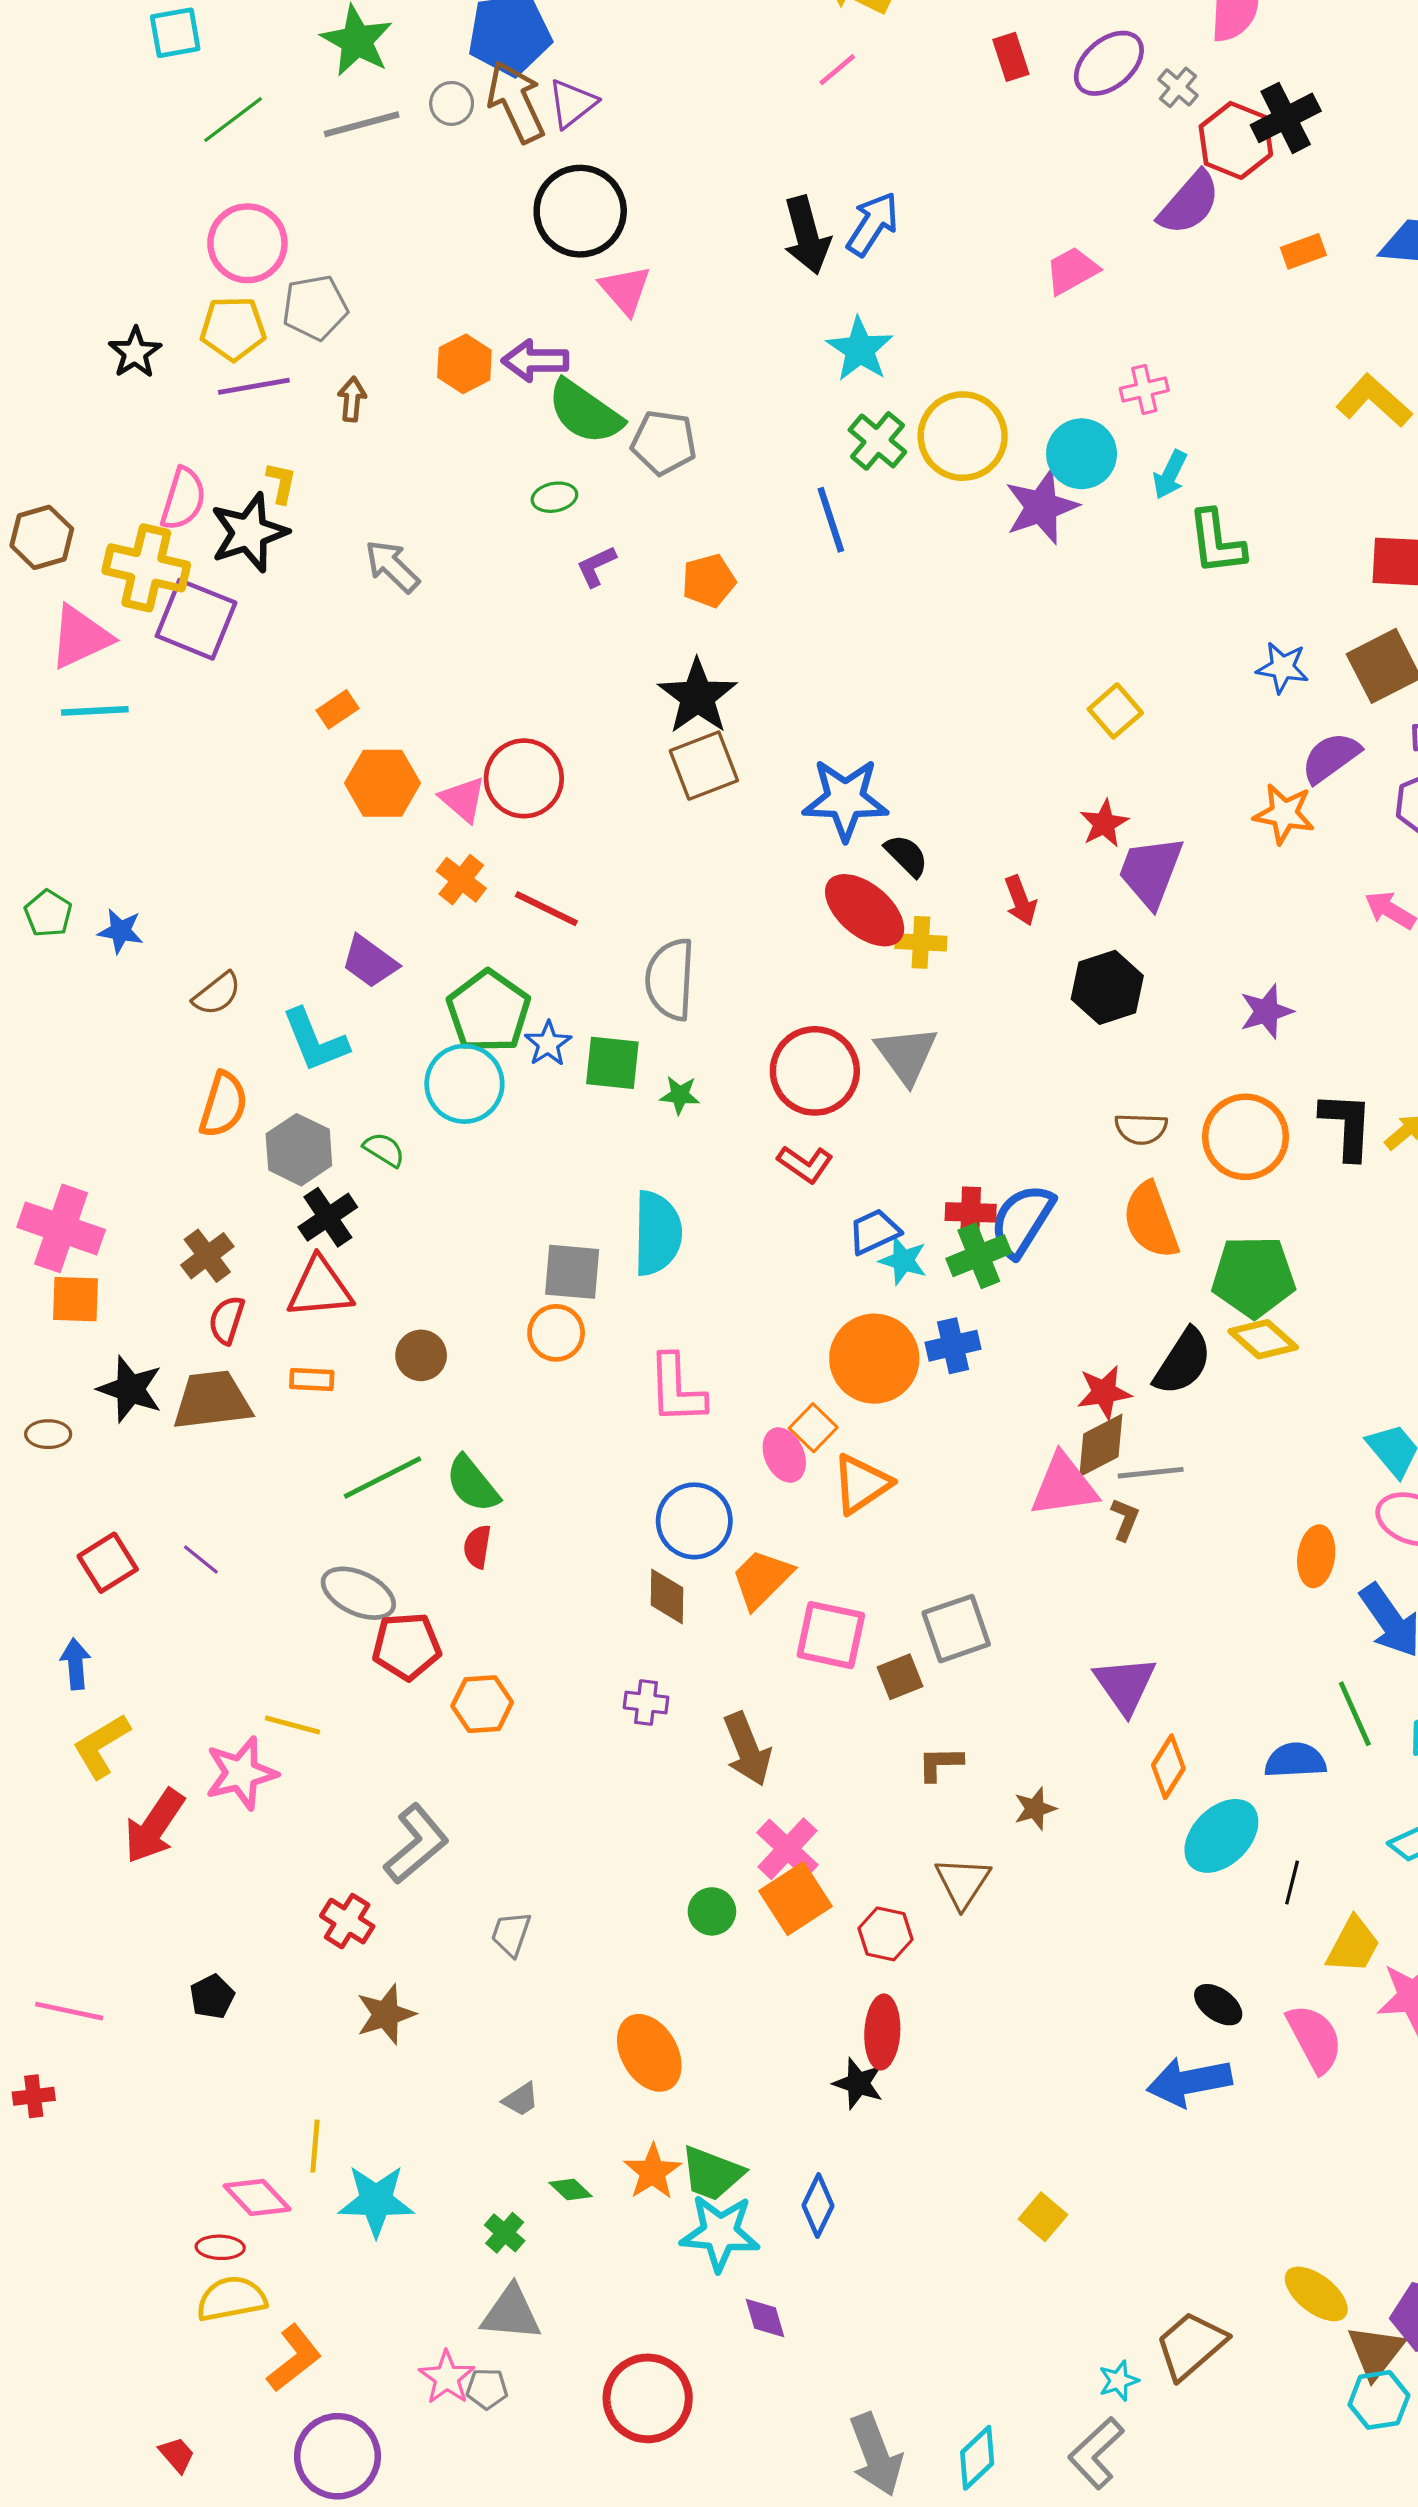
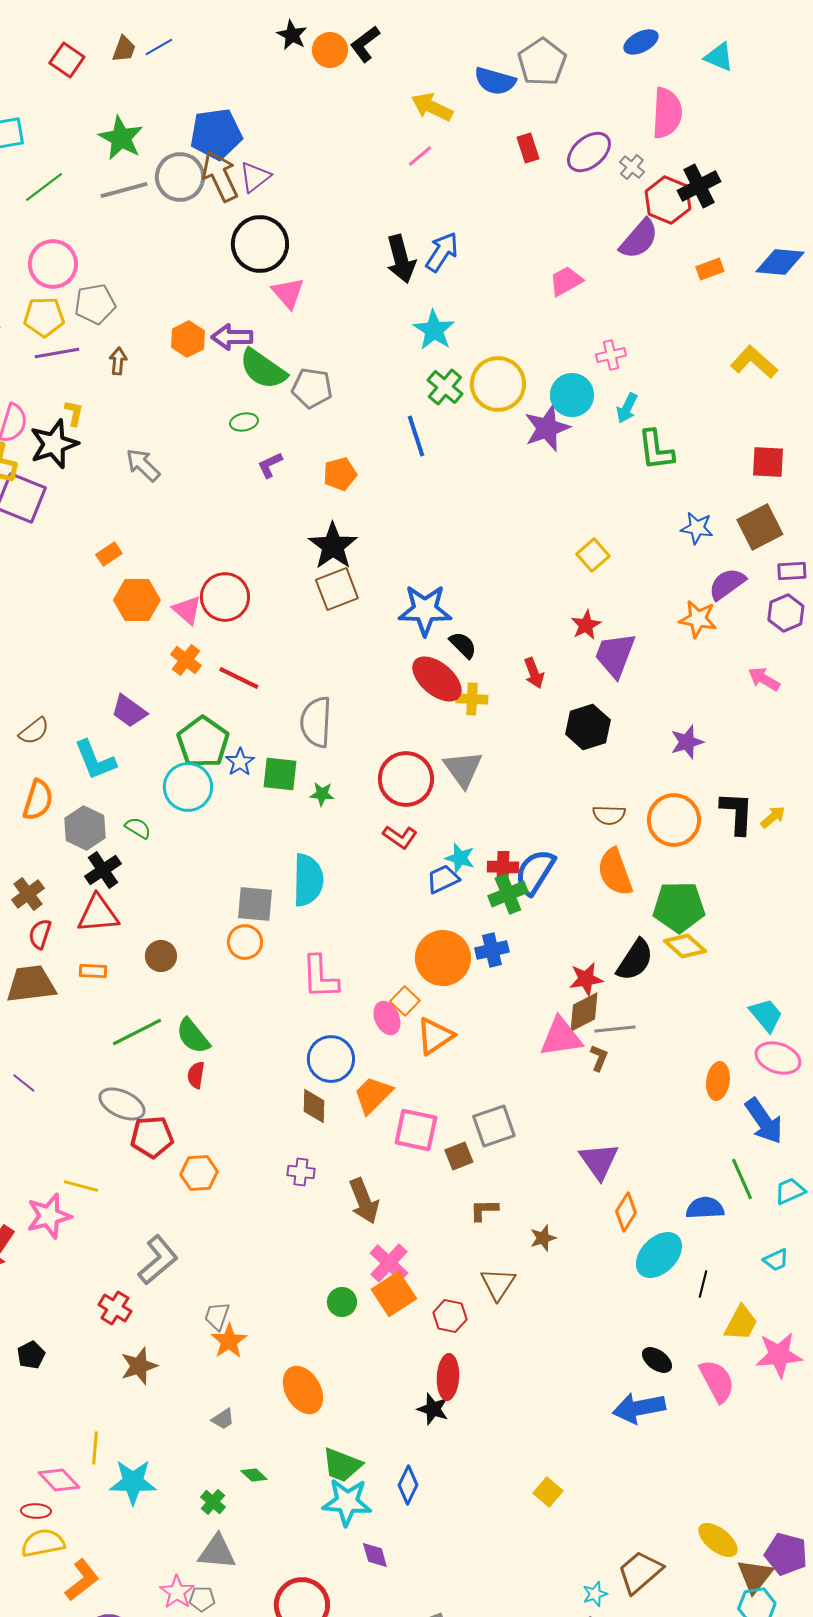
gray circle: (452, 103) -> (180, 177), size x1.8
cyan star: (903, 1261) -> (460, 858), moved
orange star: (652, 2172) -> (229, 1341), moved

